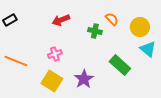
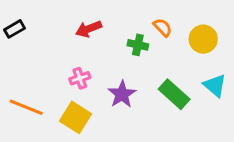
cyan triangle: (148, 49) -> (215, 86), moved
orange line: (16, 61) -> (26, 107), moved
purple star: (84, 79) -> (122, 94), moved

